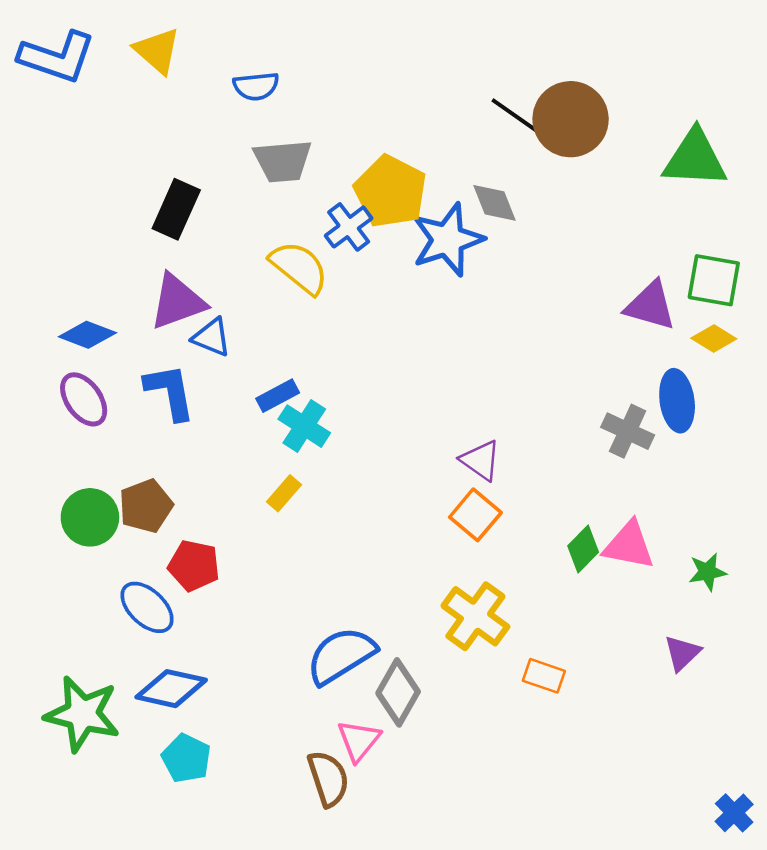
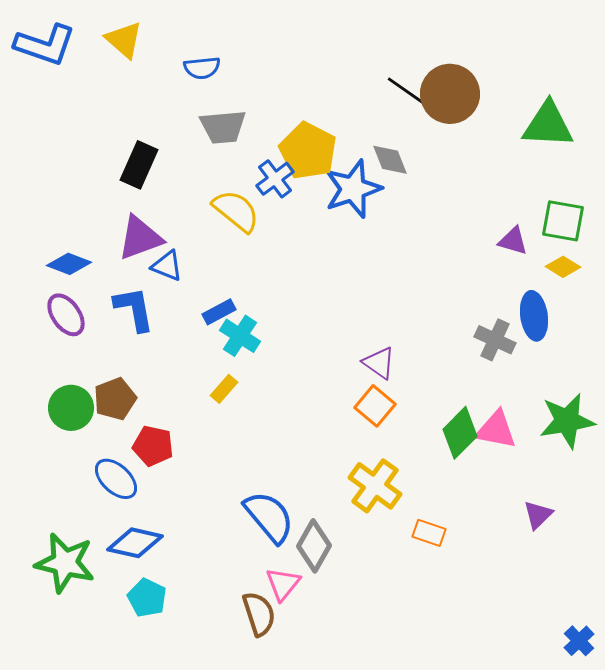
purple triangle: (650, 306) -> (513, 241), size x0.7
green diamond: (583, 549) -> (460, 433), size x1.4
green star: (707, 572) -> (567, 421), moved, size x1.8
blue semicircle: (341, 656) -> (269, 517), turned 82

